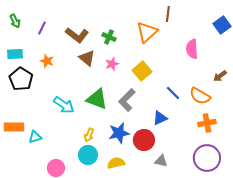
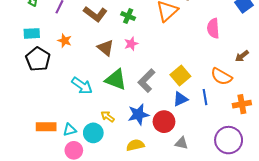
brown triangle: (87, 58) -> (106, 48), moved
yellow square: (142, 71) -> (180, 75), moved
blue line: (173, 93) -> (205, 97), moved, turned 35
orange cross: (207, 123) -> (242, 104), moved
orange rectangle: (14, 127) -> (46, 127), moved
yellow arrow: (89, 135) -> (108, 116), turned 104
cyan triangle: (35, 137) -> (70, 130), moved
cyan circle: (88, 155) -> (93, 133), moved

